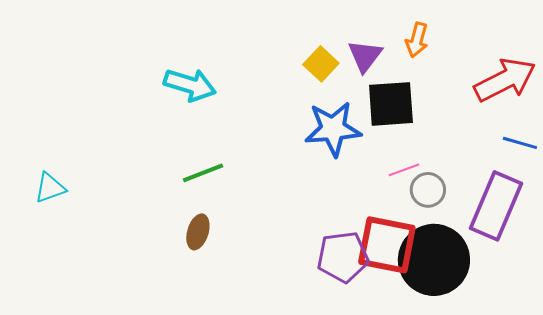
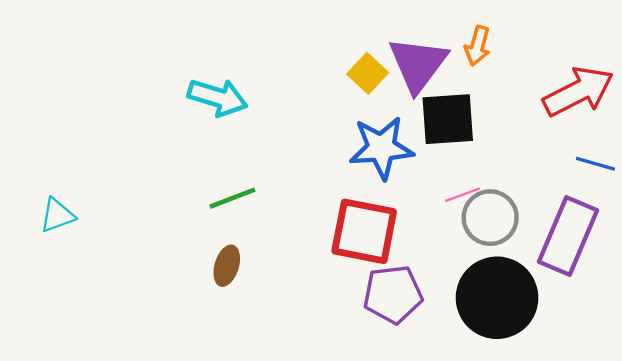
purple triangle: (365, 56) -> (418, 64), size x1.5
gray circle: (428, 190) -> (490, 218), size x1.4
red square: (387, 245) -> (364, 231), moved

